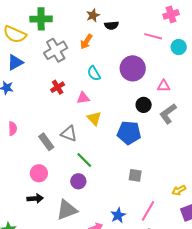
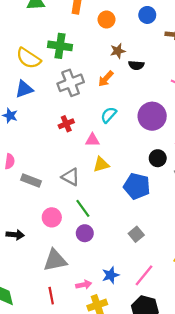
cyan semicircle: (94, 73) -> (109, 115), turned 63
yellow triangle: (94, 118) -> (101, 164), turned 49
gray rectangle: (46, 142) -> (31, 180), moved, turned -42
pink circle: (39, 173) -> (52, 217), moved
gray square: (135, 175) -> (136, 234), turned 32
purple circle: (78, 181) -> (85, 233), moved
black arrow: (35, 198) -> (15, 235), moved

